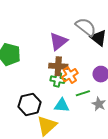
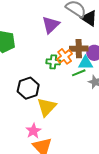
brown cross: (58, 66) -> (79, 49), moved
cyan triangle: (62, 105) -> (86, 63), moved

